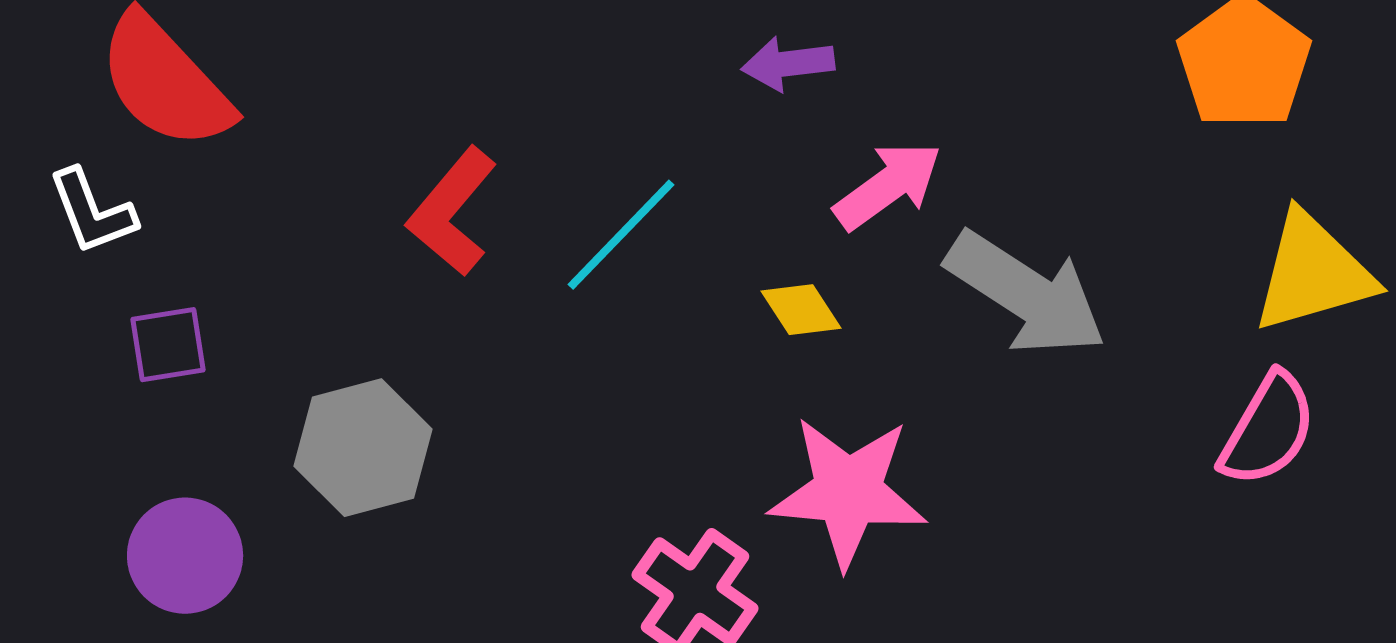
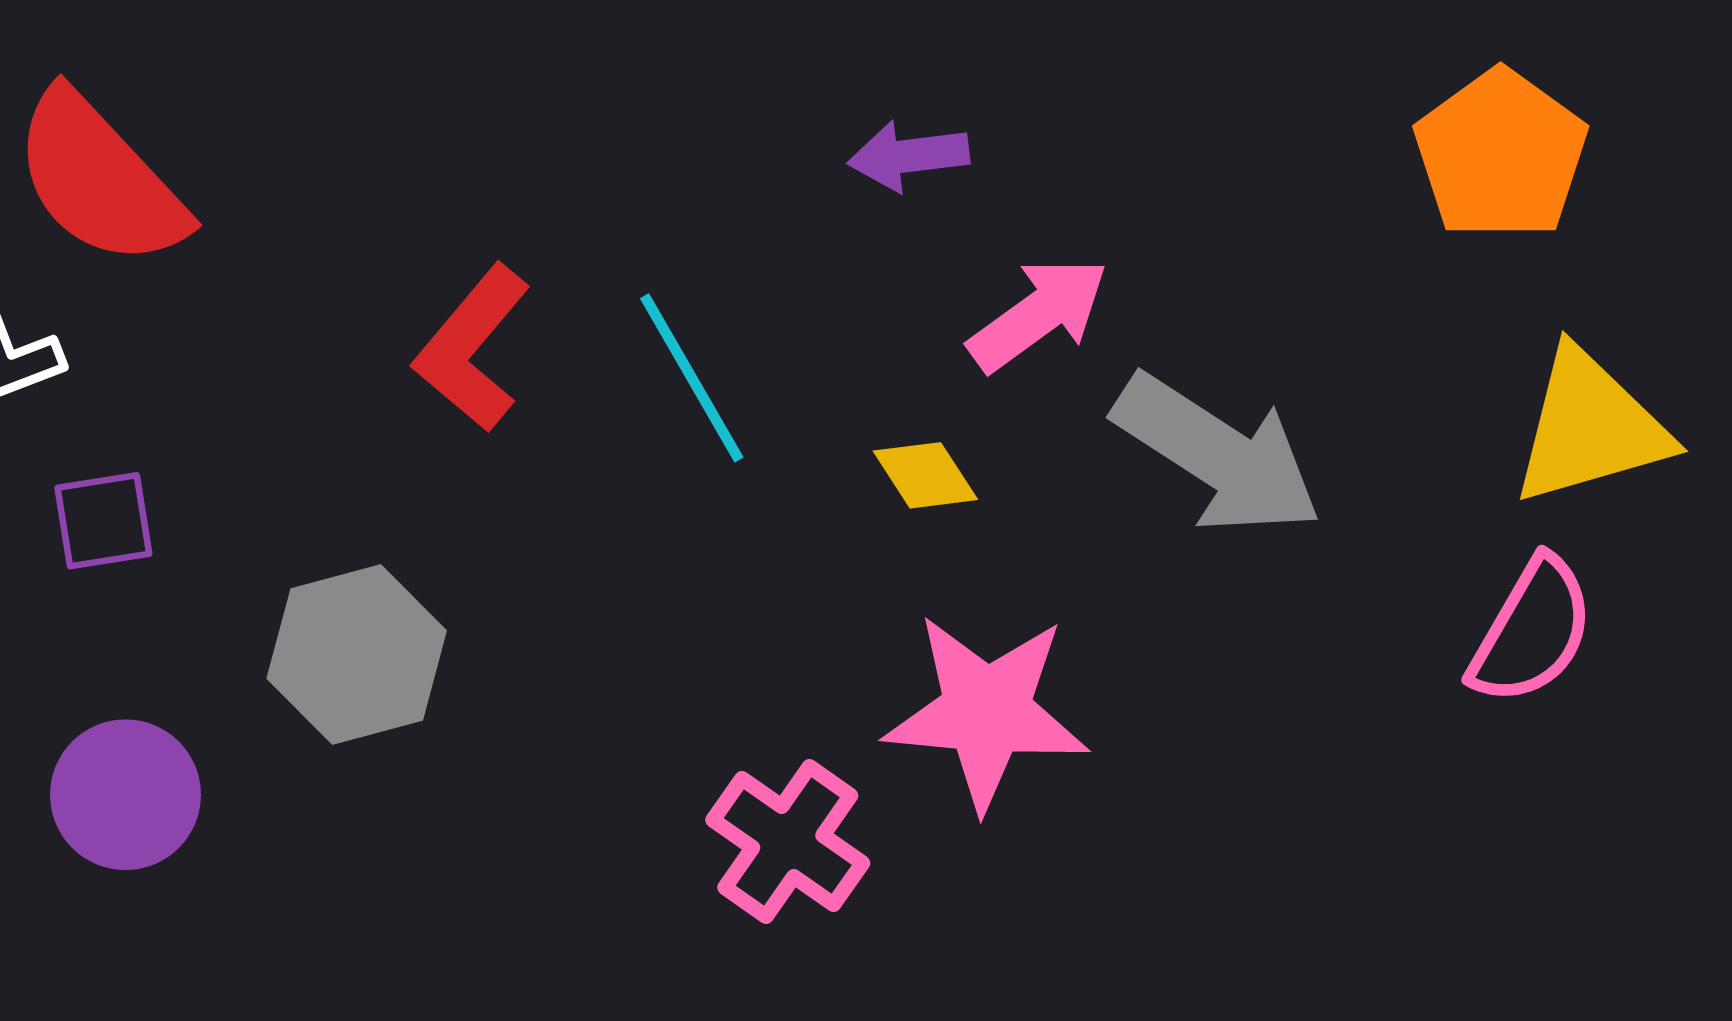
cyan line: (621, 235) -> (692, 378), turned -74

